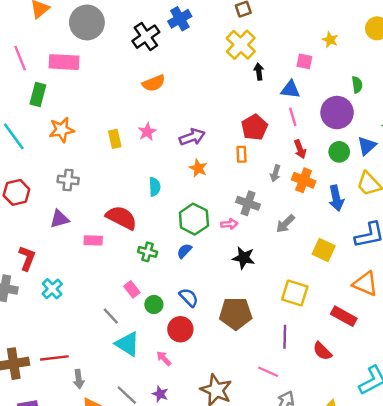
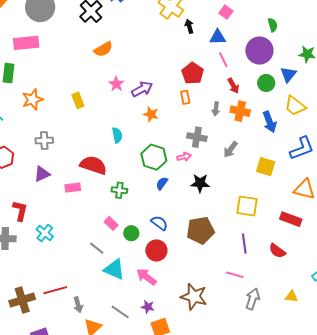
pink square: (304, 61) -> (226, 12), turned 32
pink star: (147, 132) -> (116, 84), moved
blue semicircle: (184, 251) -> (162, 183), moved
pink arrow: (164, 358) -> (146, 277), size x1.5

